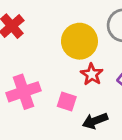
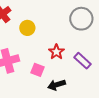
yellow circle: (79, 41) -> (27, 28), moved, size x0.6

